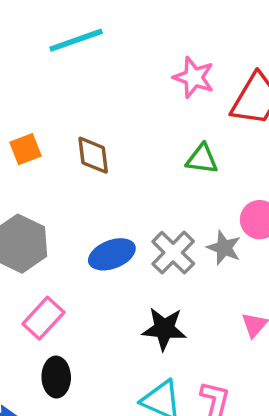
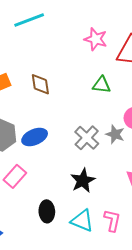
blue ellipse: (112, 254) -> (35, 137), moved
black star: (164, 329) -> (83, 181), turned -30
black ellipse: (56, 377) -> (47, 211), moved

